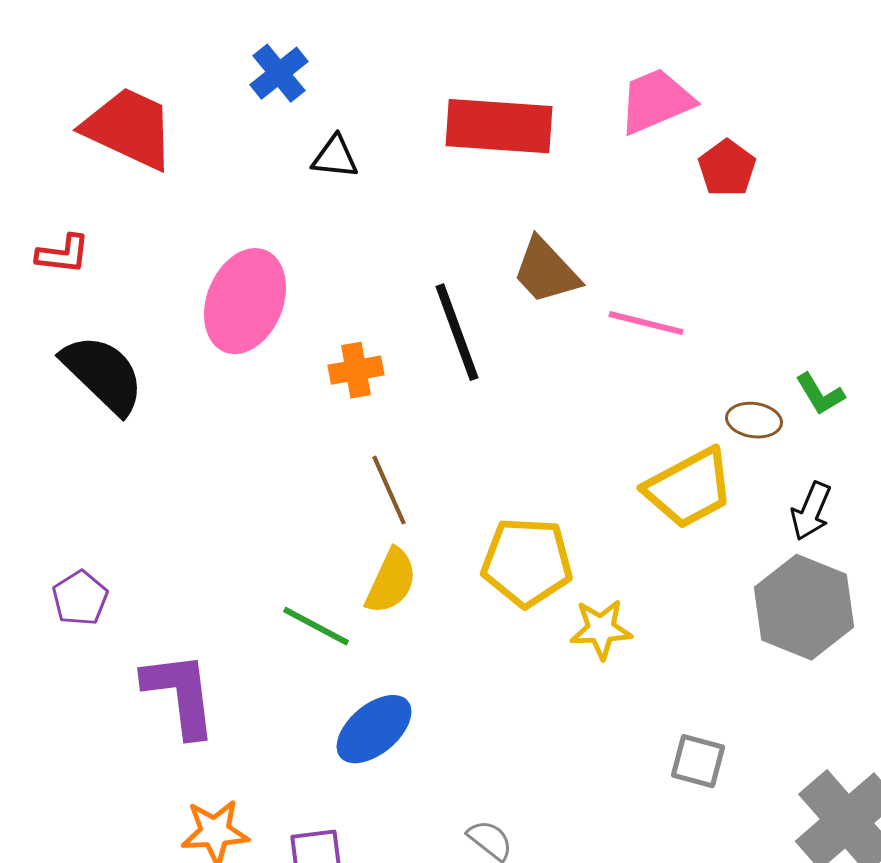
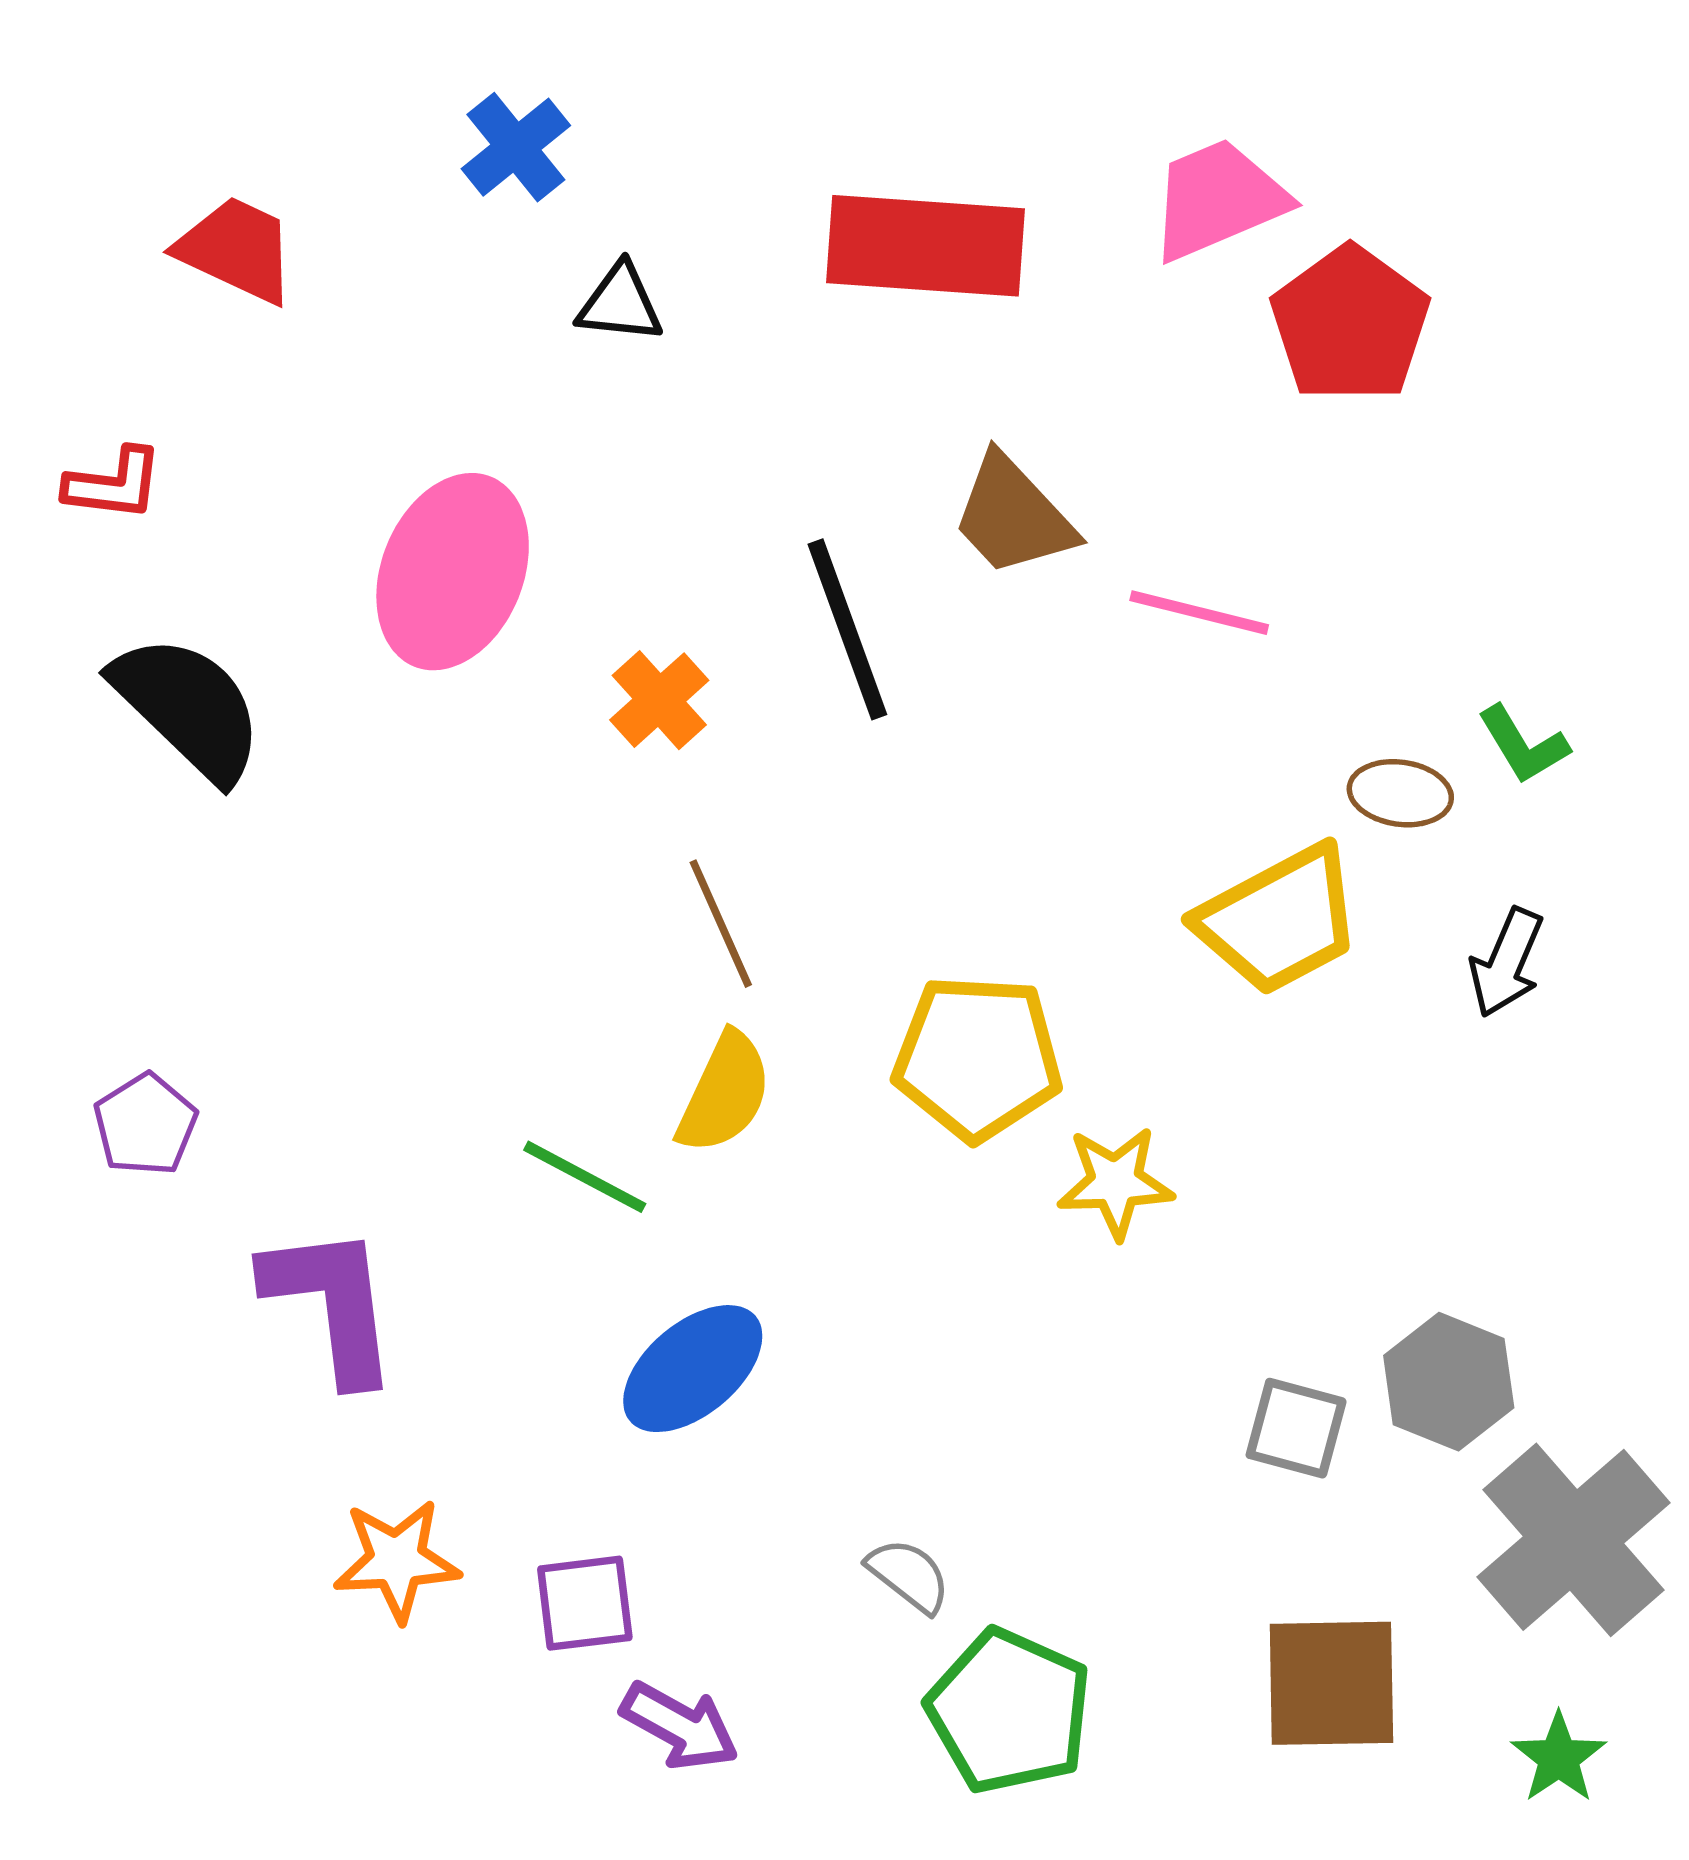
red trapezoid: (129, 128) -> (237, 250), size x0.7
red pentagon: (727, 168) -> (1350, 324), size x1.5
orange cross: (356, 370) -> (659, 700), turned -32
gray hexagon: (804, 607) -> (1449, 1382), moved, size x0.7

